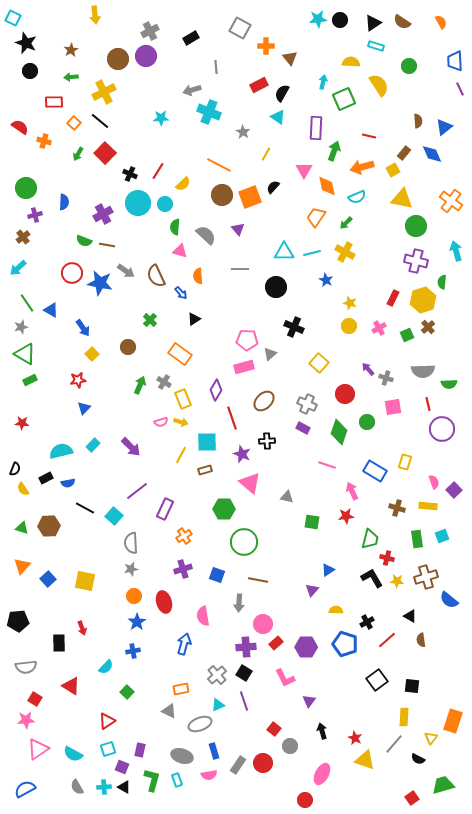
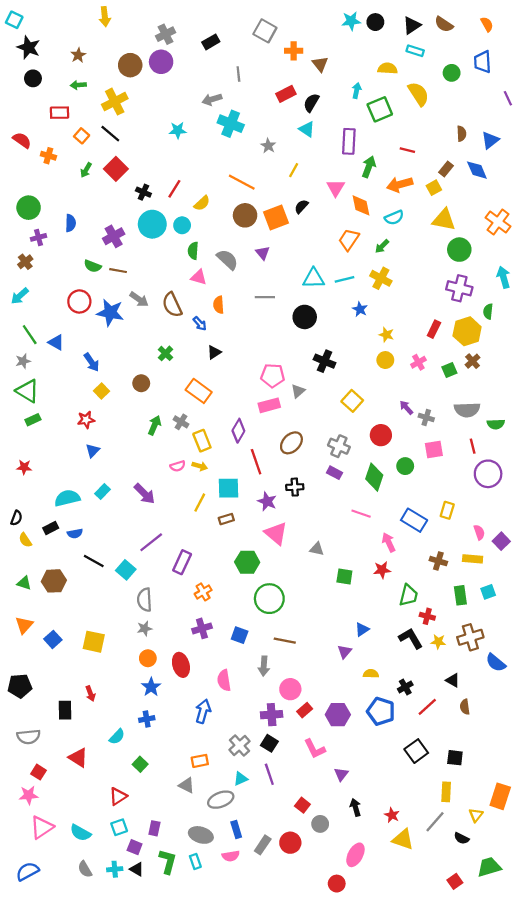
blue trapezoid: (455, 61) -> (483, 62), moved

